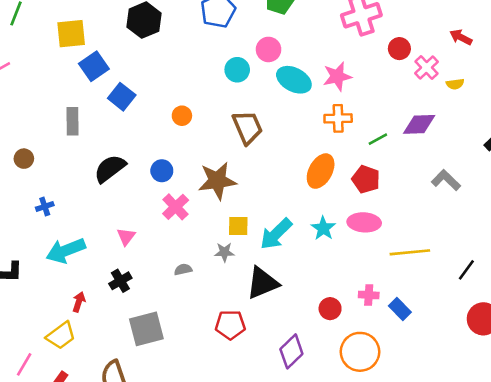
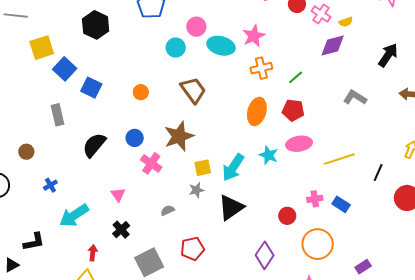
purple diamond: (419, 124) -> (333, 45), moved
black line: (466, 270) -> (378, 173), moved
red pentagon: (230, 325) -> (192, 249), moved

